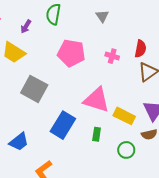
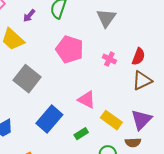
gray triangle: (102, 16) -> (106, 18), size x1.5
pink triangle: (97, 100) -> (87, 100), size x0.7
green rectangle: (97, 134) -> (81, 134), turned 40

